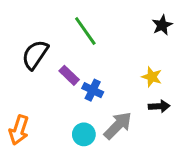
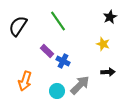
black semicircle: (35, 55) -> (18, 26), moved
yellow star: (152, 77) -> (103, 44), moved
orange arrow: (19, 130) -> (25, 81), moved

